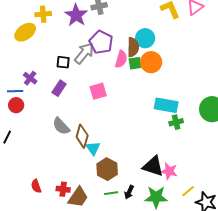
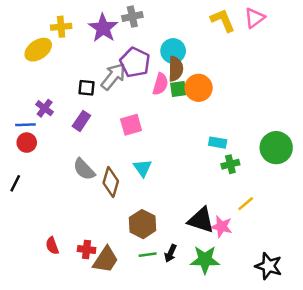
cyan circle: (145, 38) -> (173, 51), moved
cyan rectangle: (166, 105) -> (218, 143), size x0.6
cyan triangle: (93, 148) -> (143, 168), moved
yellow line: (188, 191) -> (246, 204), moved

